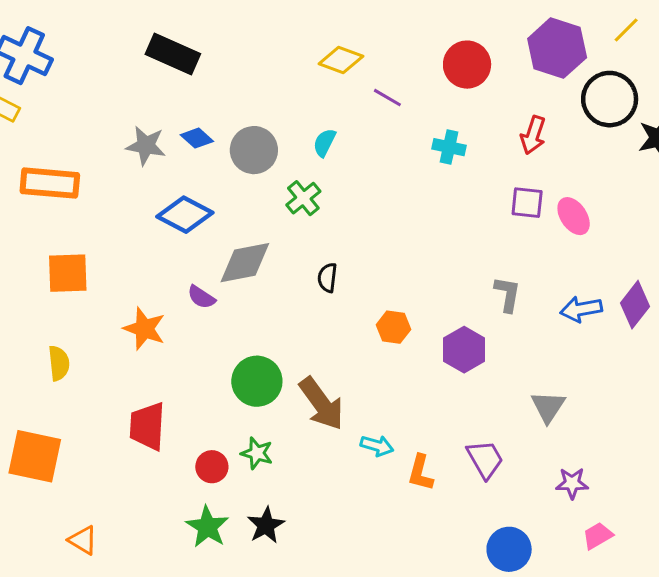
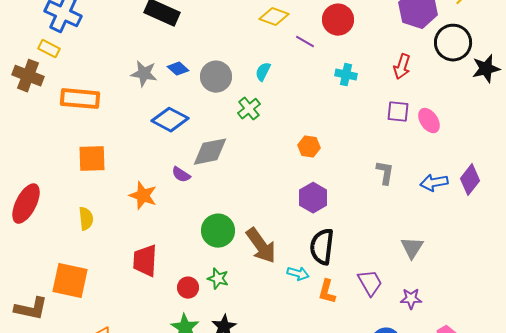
red circle: (467, 65) -> (338, 20), moved
black semicircle: (327, 278) -> (322, 247), moved, size x1.8
orange hexagon: (393, 327) -> (309, 147), moved
purple hexagon: (464, 350) -> (313, 198), moved
purple star: (572, 483) -> (411, 299), moved

